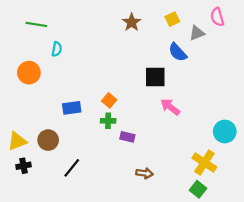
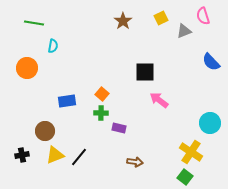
blue semicircle: (178, 52) -> (211, 62), moved
yellow triangle: (17, 141) -> (55, 155), moved
black line: (72, 168) -> (79, 157), moved

